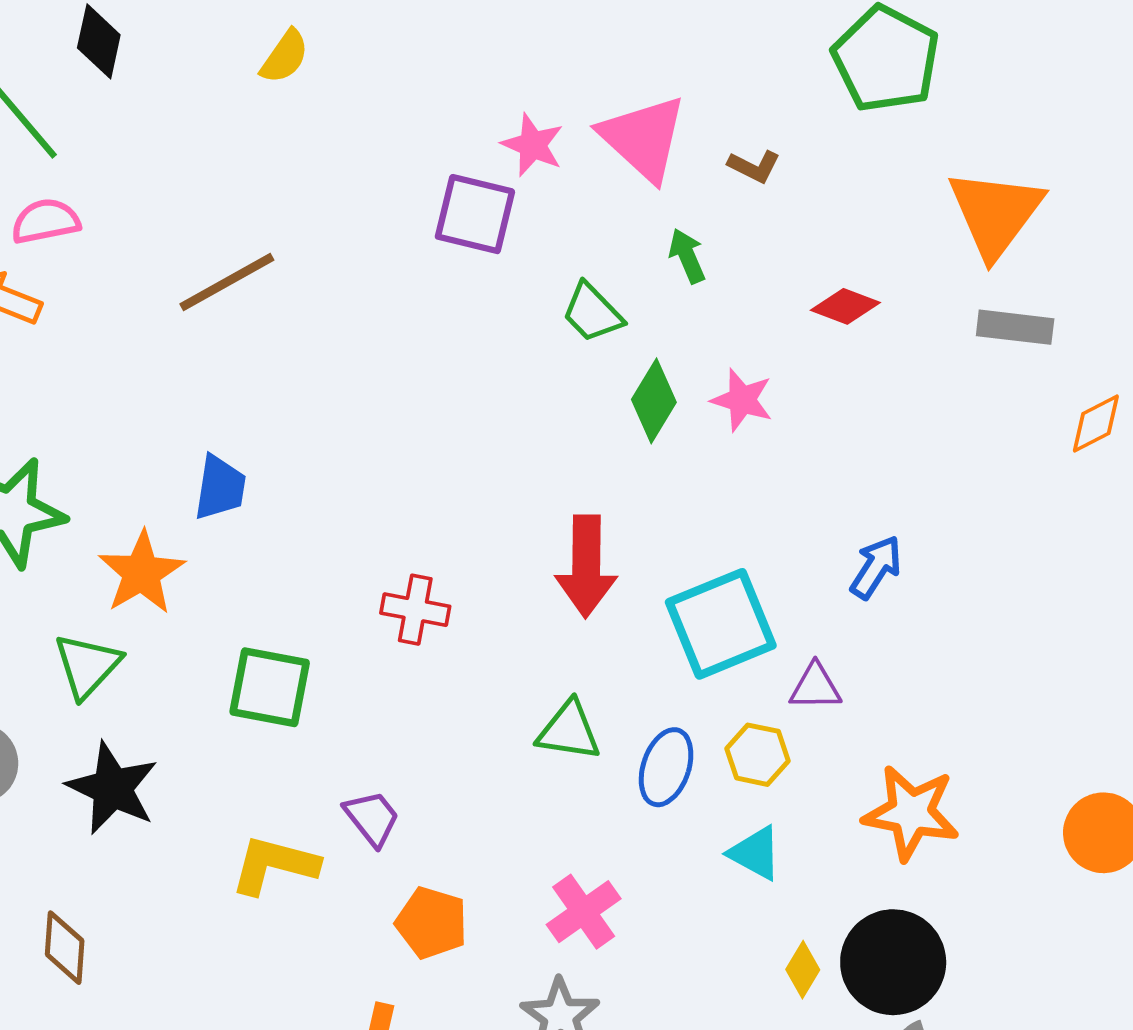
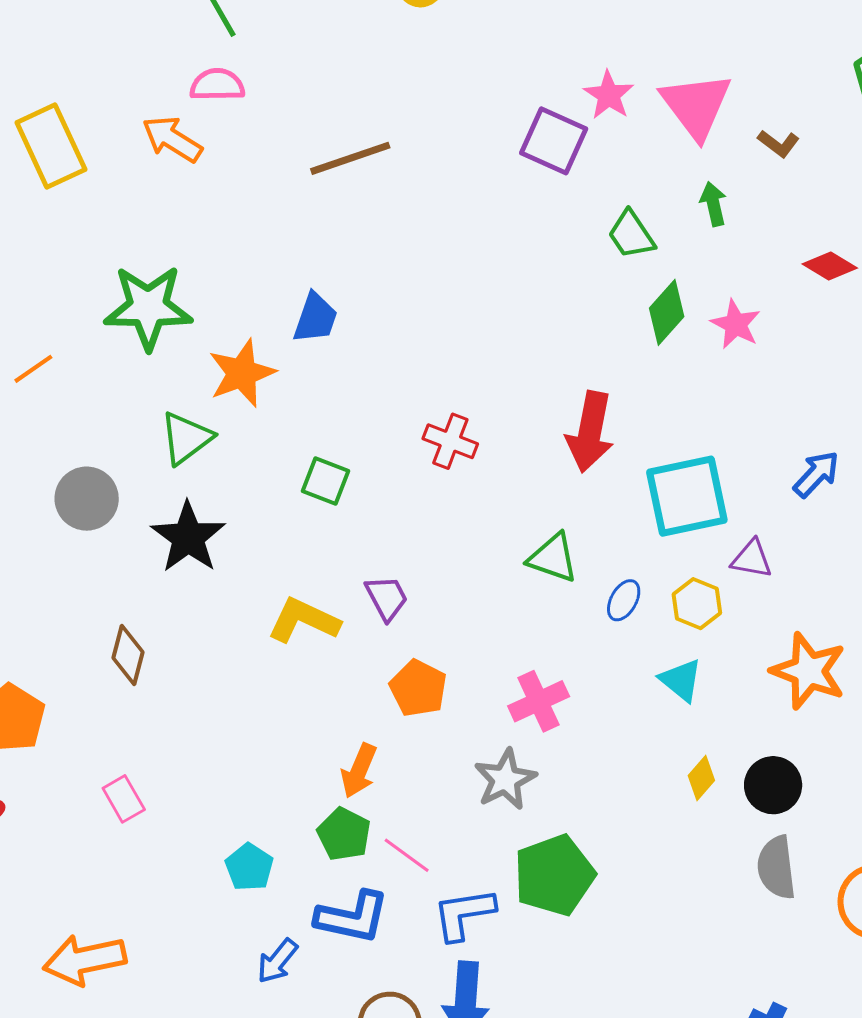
green square: (270, 687) -> (325, 481), size x0.7
blue ellipse: (666, 767) -> (624, 600), size x0.7
black circle: (893, 962) -> (773, 785), size x0.7

